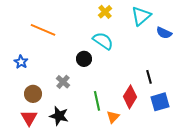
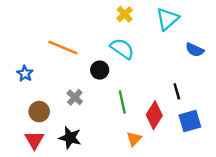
orange line: (43, 30) -> (63, 47), moved
blue semicircle: (164, 33) -> (195, 50), moved
green line: (97, 101) -> (122, 102), moved

